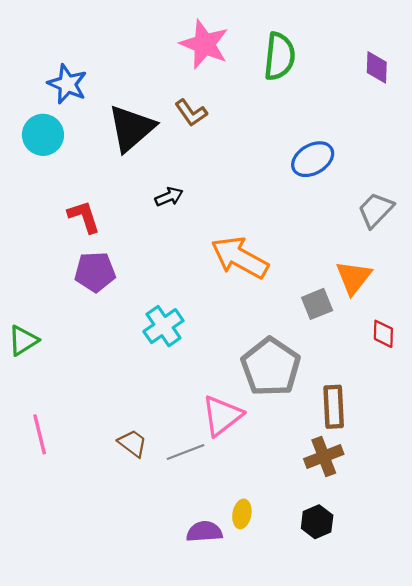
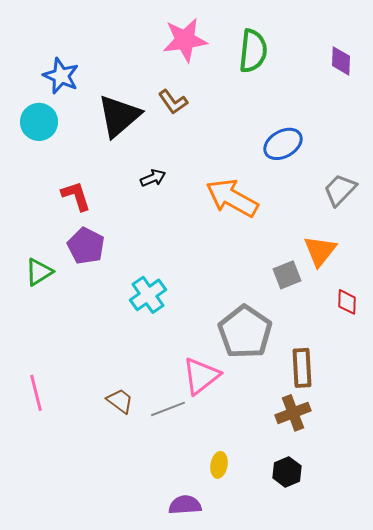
pink star: (204, 44) -> (185, 40), turned -30
orange arrow: (240, 258) -> (232, 198), moved
purple pentagon: (95, 272) -> (86, 246), turned 30
green triangle: (23, 340) -> (39, 272), moved
purple semicircle: (204, 532) -> (185, 505), moved

